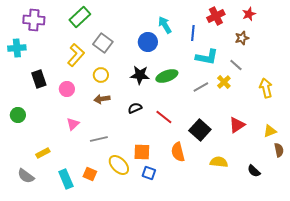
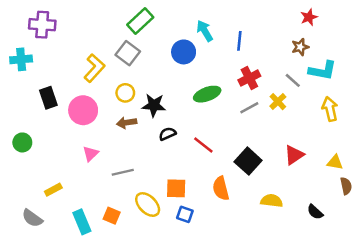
red cross: (216, 16) -> (249, 78), moved
green rectangle: (80, 17) -> (140, 21), moved
cyan L-shape: (207, 57) -> (323, 71), moved
black star: (140, 75) -> (154, 105), moved
pink circle: (67, 89) -> (83, 110), size x1.5
yellow triangle: (270, 131) -> (335, 162), turned 32

